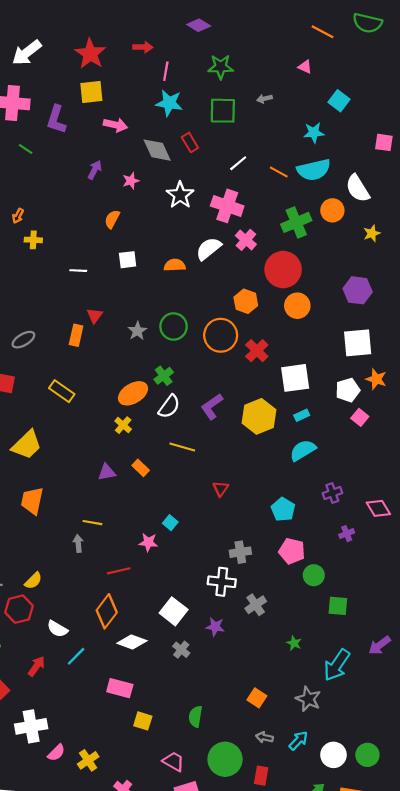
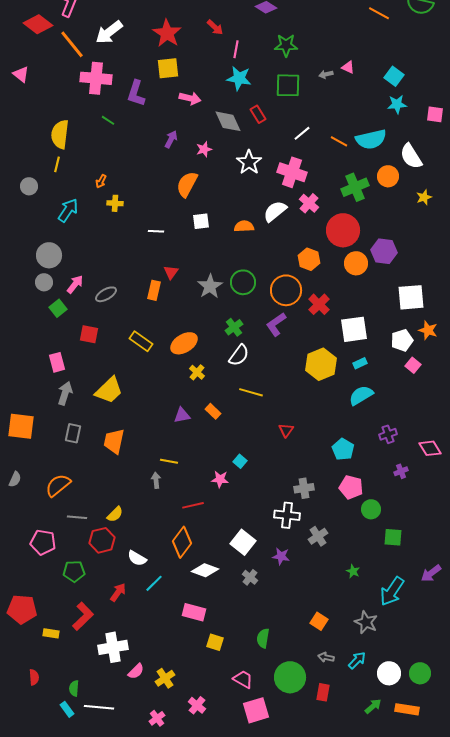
red arrow: (143, 47) -> (215, 27), turned 42
pink triangle: (305, 67) -> (348, 67), moved
cyan star: (314, 133) -> (397, 104), moved
orange semicircle: (112, 219) -> (187, 184), size x1.5
purple hexagon: (358, 290) -> (384, 251), moved
gray star: (137, 331) -> (210, 286), size x1.4
orange ellipse: (133, 393) -> (184, 343), moved
purple L-shape: (212, 406) -> (276, 324), moved

